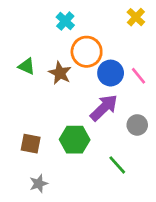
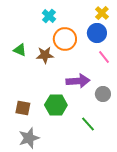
brown star: (60, 73) -> (45, 55), turned -30
blue circle: (111, 73) -> (97, 33), moved
purple arrow: (104, 108) -> (78, 81), turned 40
gray star: (39, 184) -> (29, 138), size x1.5

